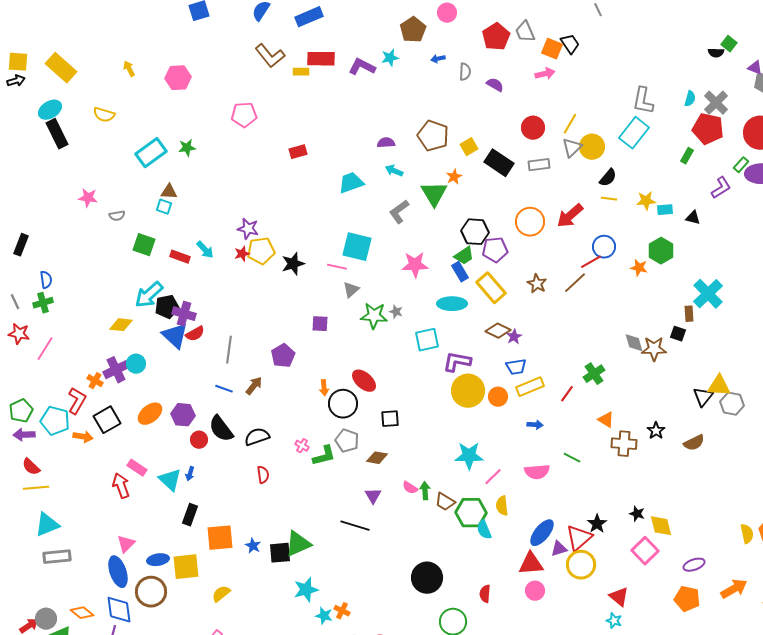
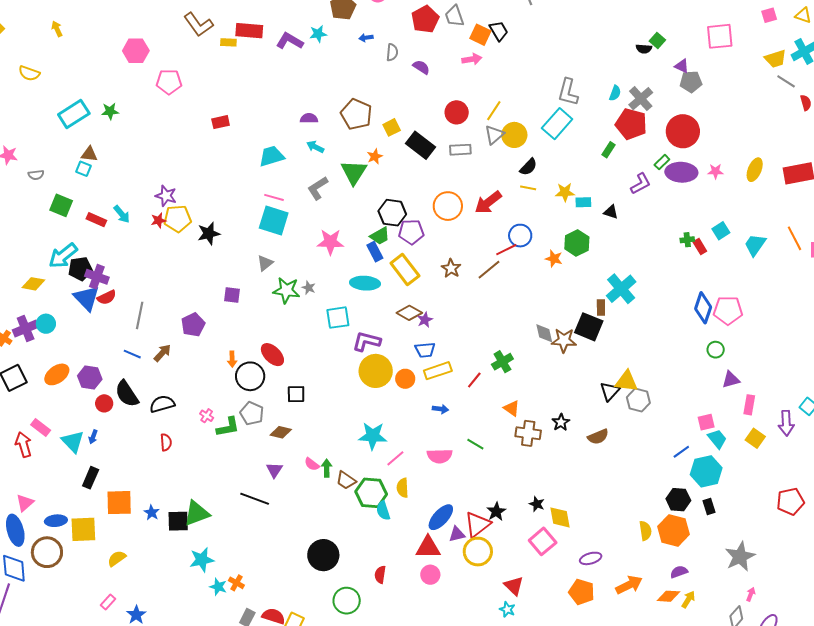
pink hexagon: (178, 78) -> (136, 51), moved
pink line: (337, 267) -> (274, 197), moved
black square: (678, 334) -> (589, 327), size x1.8

